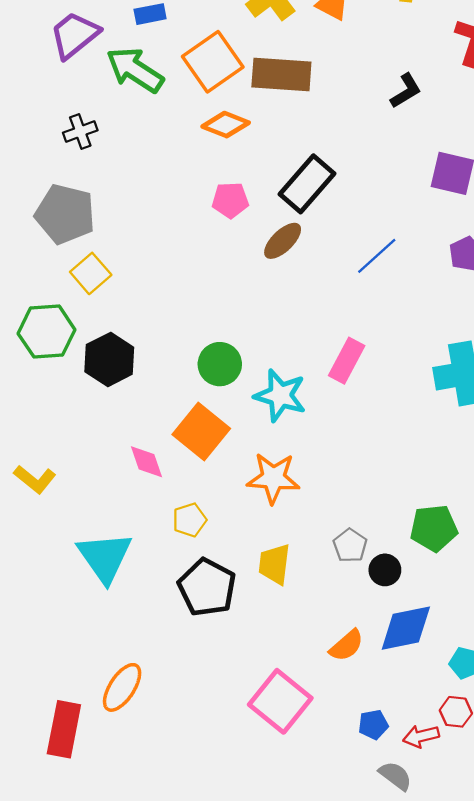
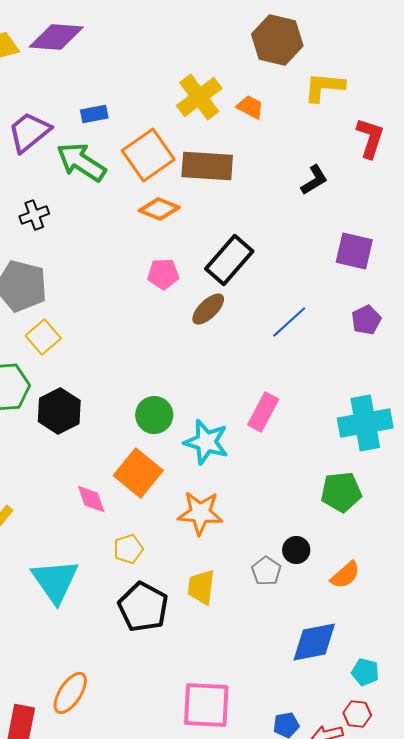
green pentagon: (434, 528) -> (341, 492), moved
black circle: (385, 570) -> (296, 550), moved
orange semicircle: (347, 646) -> (345, 575), moved
pink square: (280, 701) -> (206, 705), turned -36

